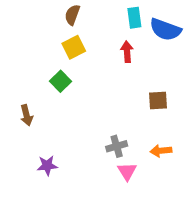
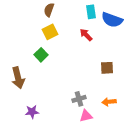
red arrow: (127, 52) -> (86, 35), turned -40
brown arrow: (27, 115) -> (18, 78), size x1.5
pink triangle: (127, 171) -> (86, 116), turned 48

